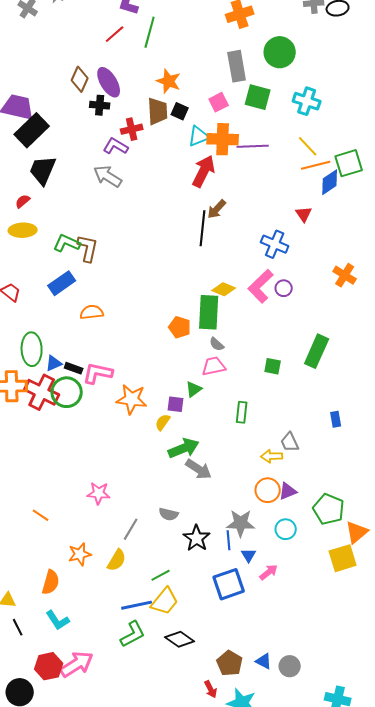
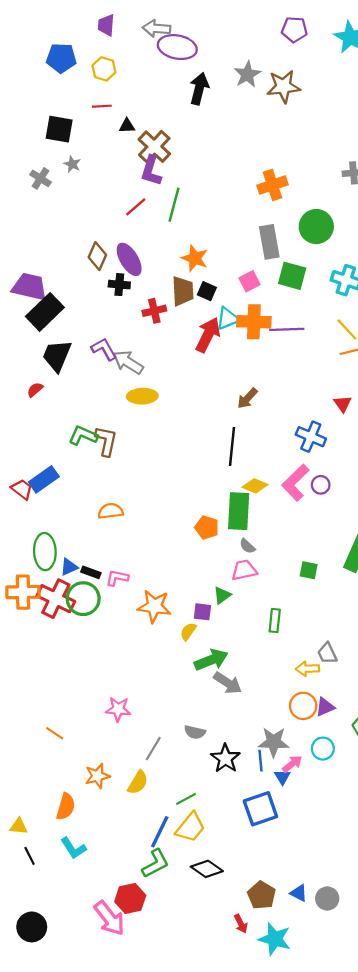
purple L-shape: (116, 146) -> (104, 349), moved, turned 30
red arrow: (204, 171) -> (208, 335), moved
black line: (203, 228) -> (232, 447), moved
yellow ellipse: (23, 230) -> (142, 396), moved
blue rectangle: (62, 283) -> (44, 479), moved
pink L-shape: (98, 373) -> (117, 578), size x0.7
pink arrow: (269, 572) -> (292, 764), moved
blue line: (137, 605) -> (160, 832), turned -52
pink arrow: (77, 664) -> (109, 918), moved, turned 84
red hexagon: (49, 666) -> (130, 899), moved

